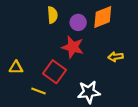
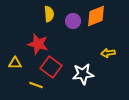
red star: (73, 47) -> (38, 44), moved
white star: (89, 92) -> (83, 74), moved

